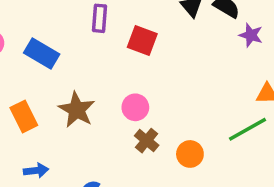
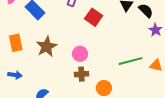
green line: (247, 129) -> (130, 61), moved
brown cross: (147, 141) -> (81, 74), turned 32

